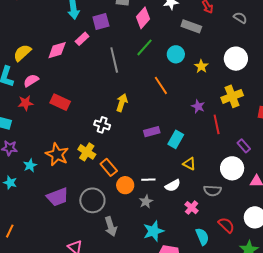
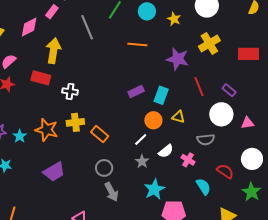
orange line: (161, 85) -> (137, 44), turned -42
yellow arrow: (122, 103) -> (53, 51), moved, size x1.4
purple star: (198, 106) -> (178, 59), size x1.6
red line: (217, 124) -> (199, 87), moved
white cross: (102, 125) -> (70, 91), moved
yellow cross: (87, 152) -> (75, 122), turned -30
cyan star: (30, 165) -> (20, 136), moved
white line: (148, 180) -> (141, 139), turned -32
orange circle: (125, 185) -> (153, 120), moved
white semicircle: (173, 185) -> (166, 151), moved
gray circle: (92, 200) -> (104, 168), moved, size x0.7

